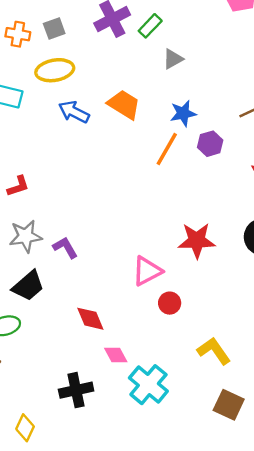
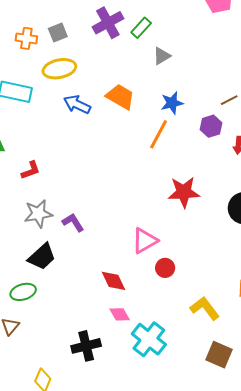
purple hexagon: (210, 144) -> (211, 126), moved
red star: (197, 240) -> (184, 192), moved
red diamond: (90, 319) -> (113, 281), moved

